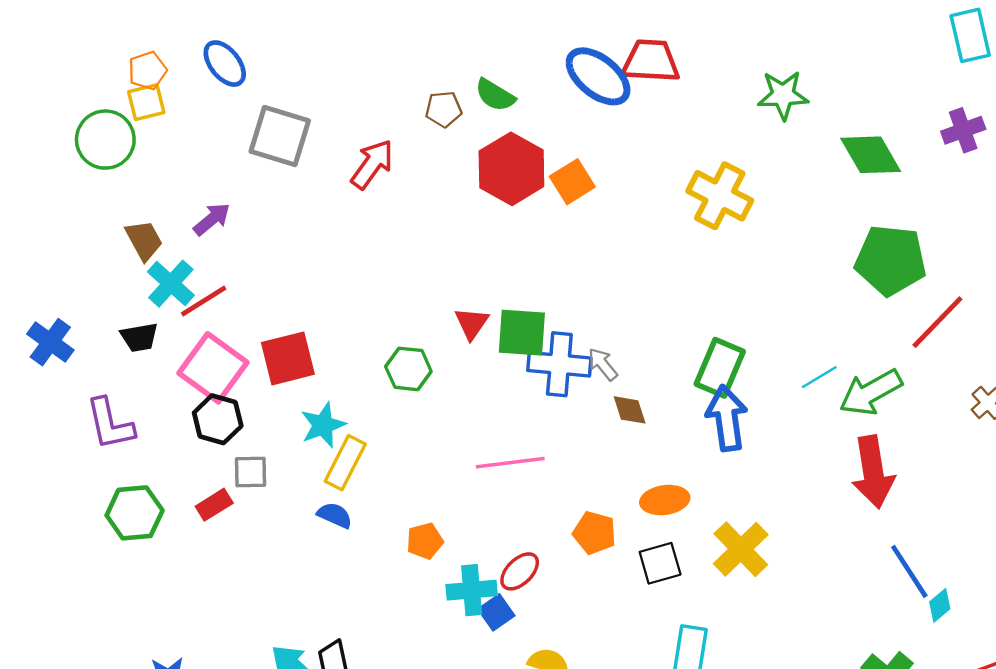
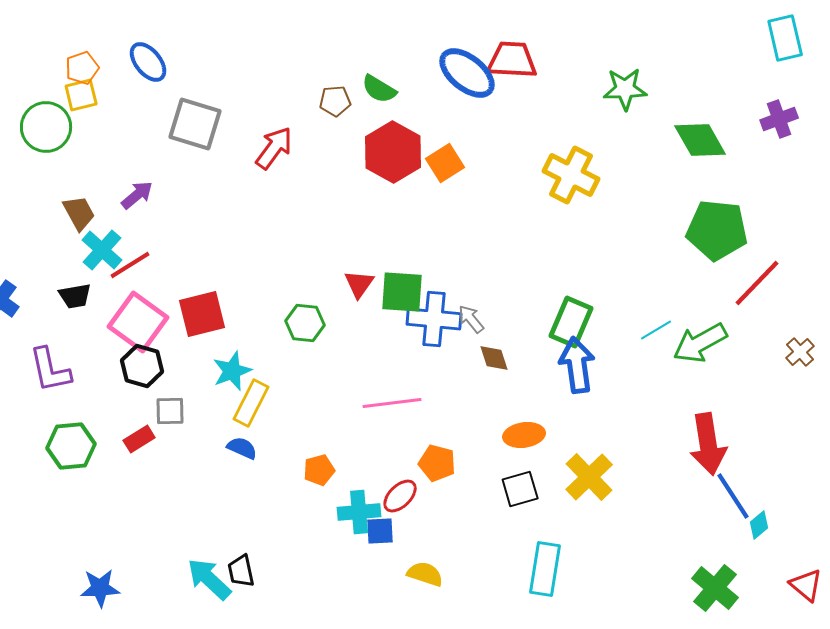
red arrow: (873, 472) -> (708, 444), moved
orange pentagon: (595, 533) -> (437, 463), moved
blue square: (496, 612) -> (380, 531), turned 32

